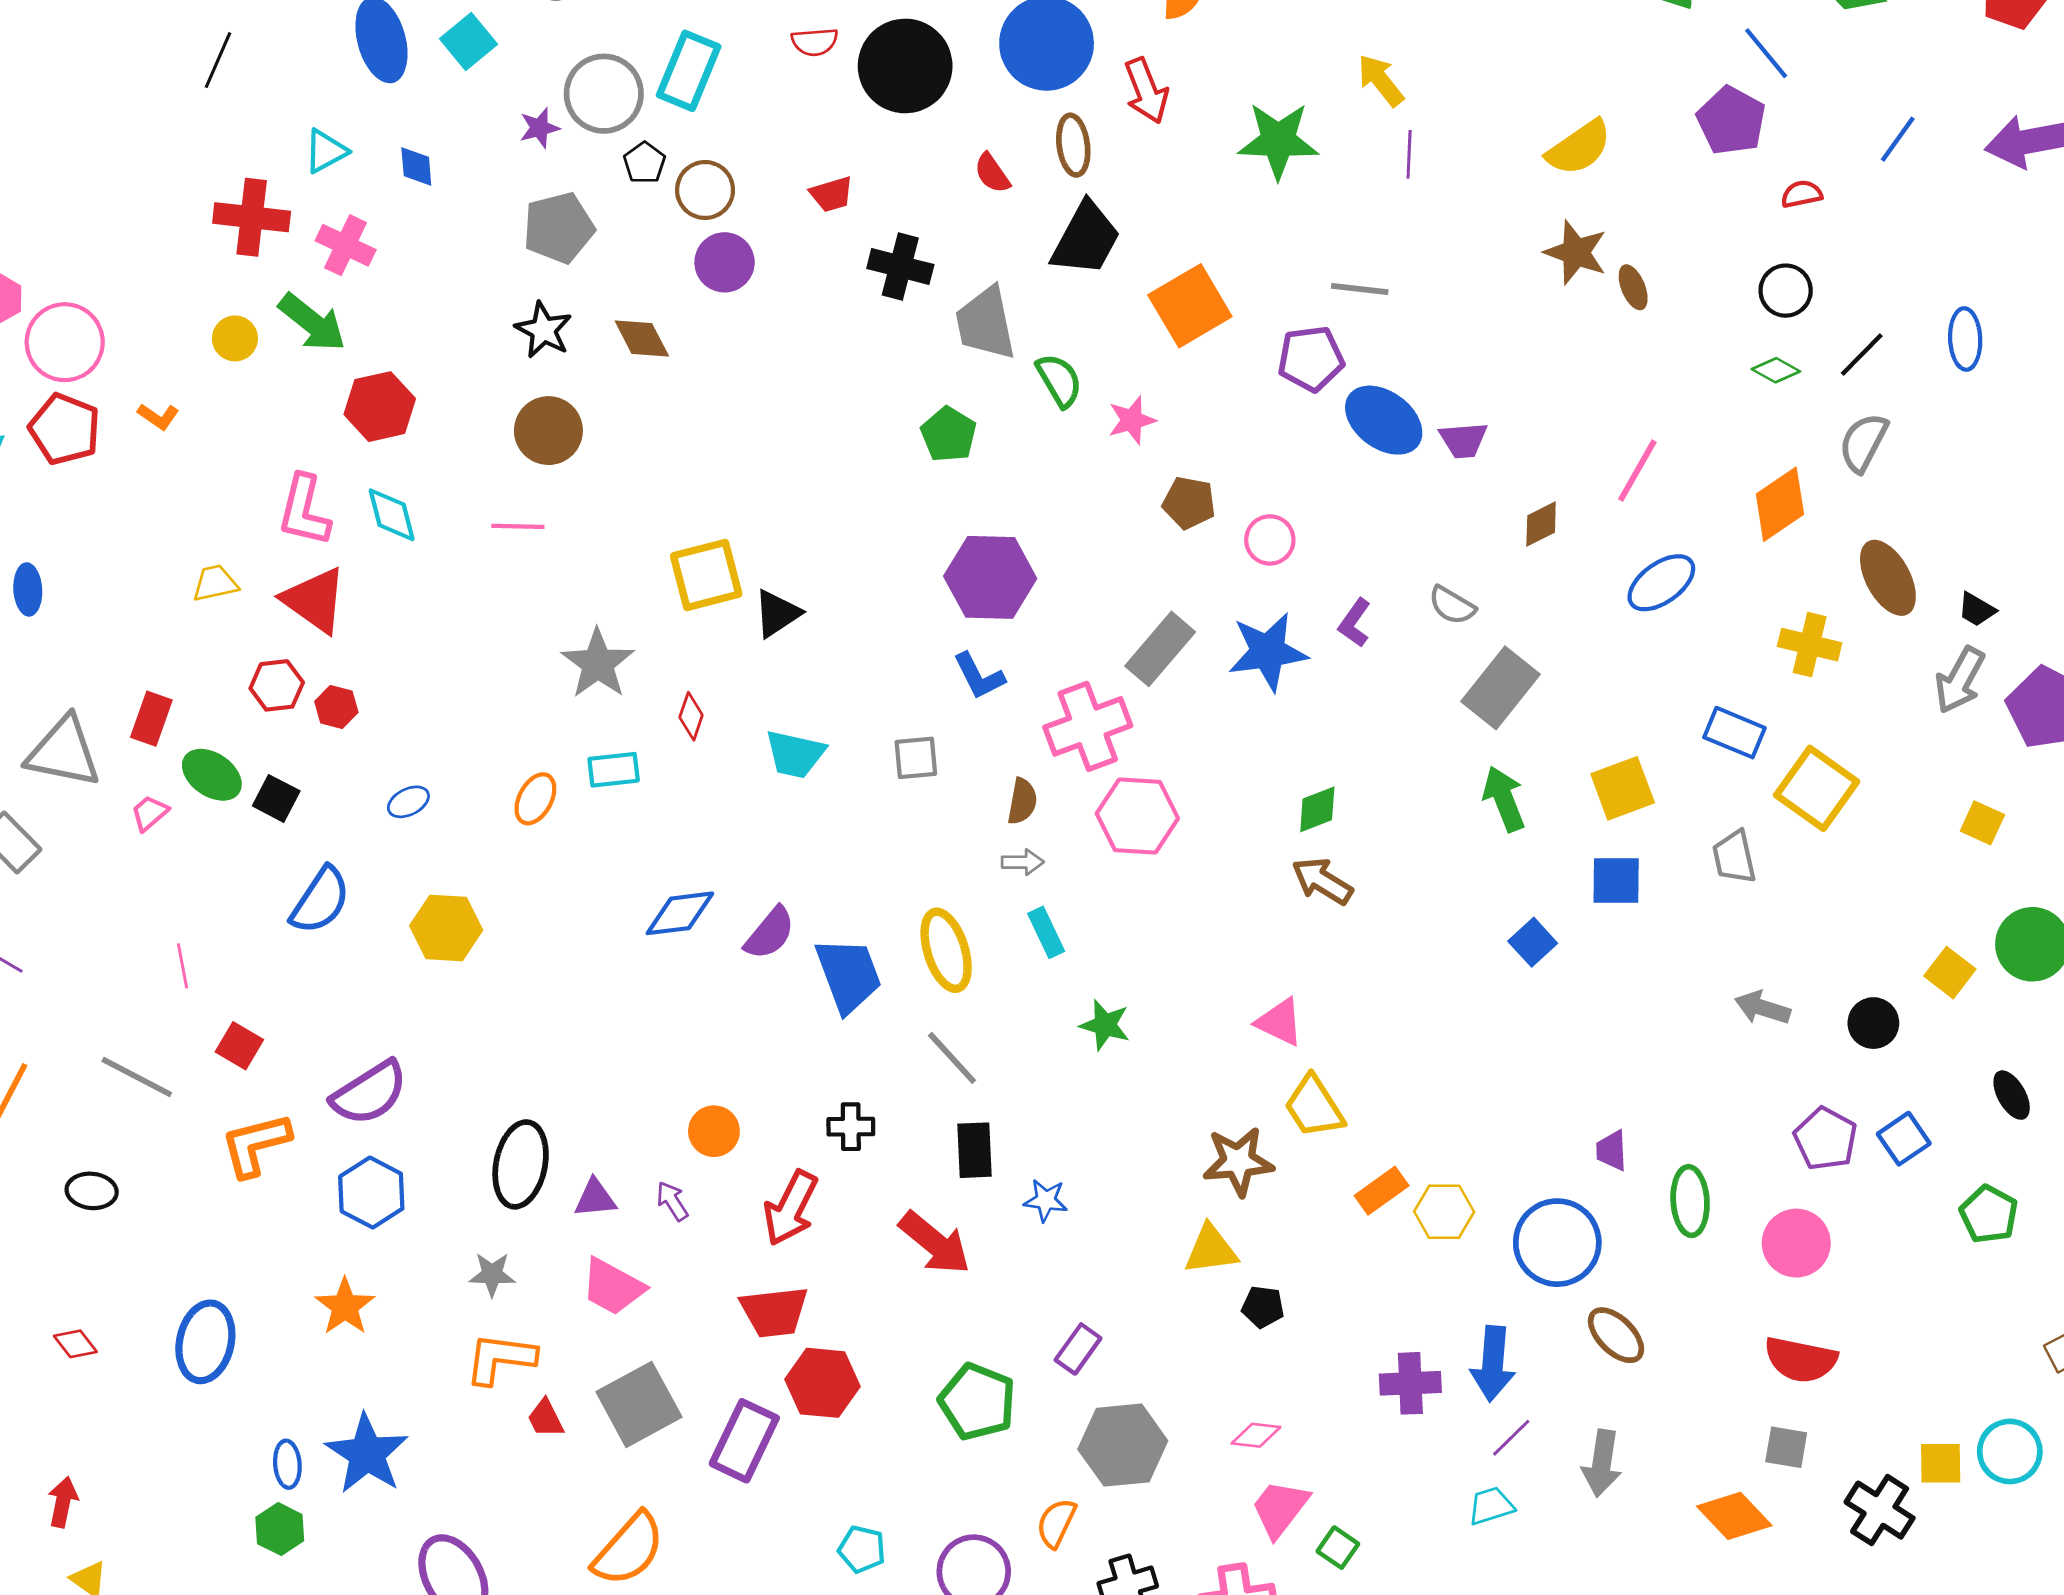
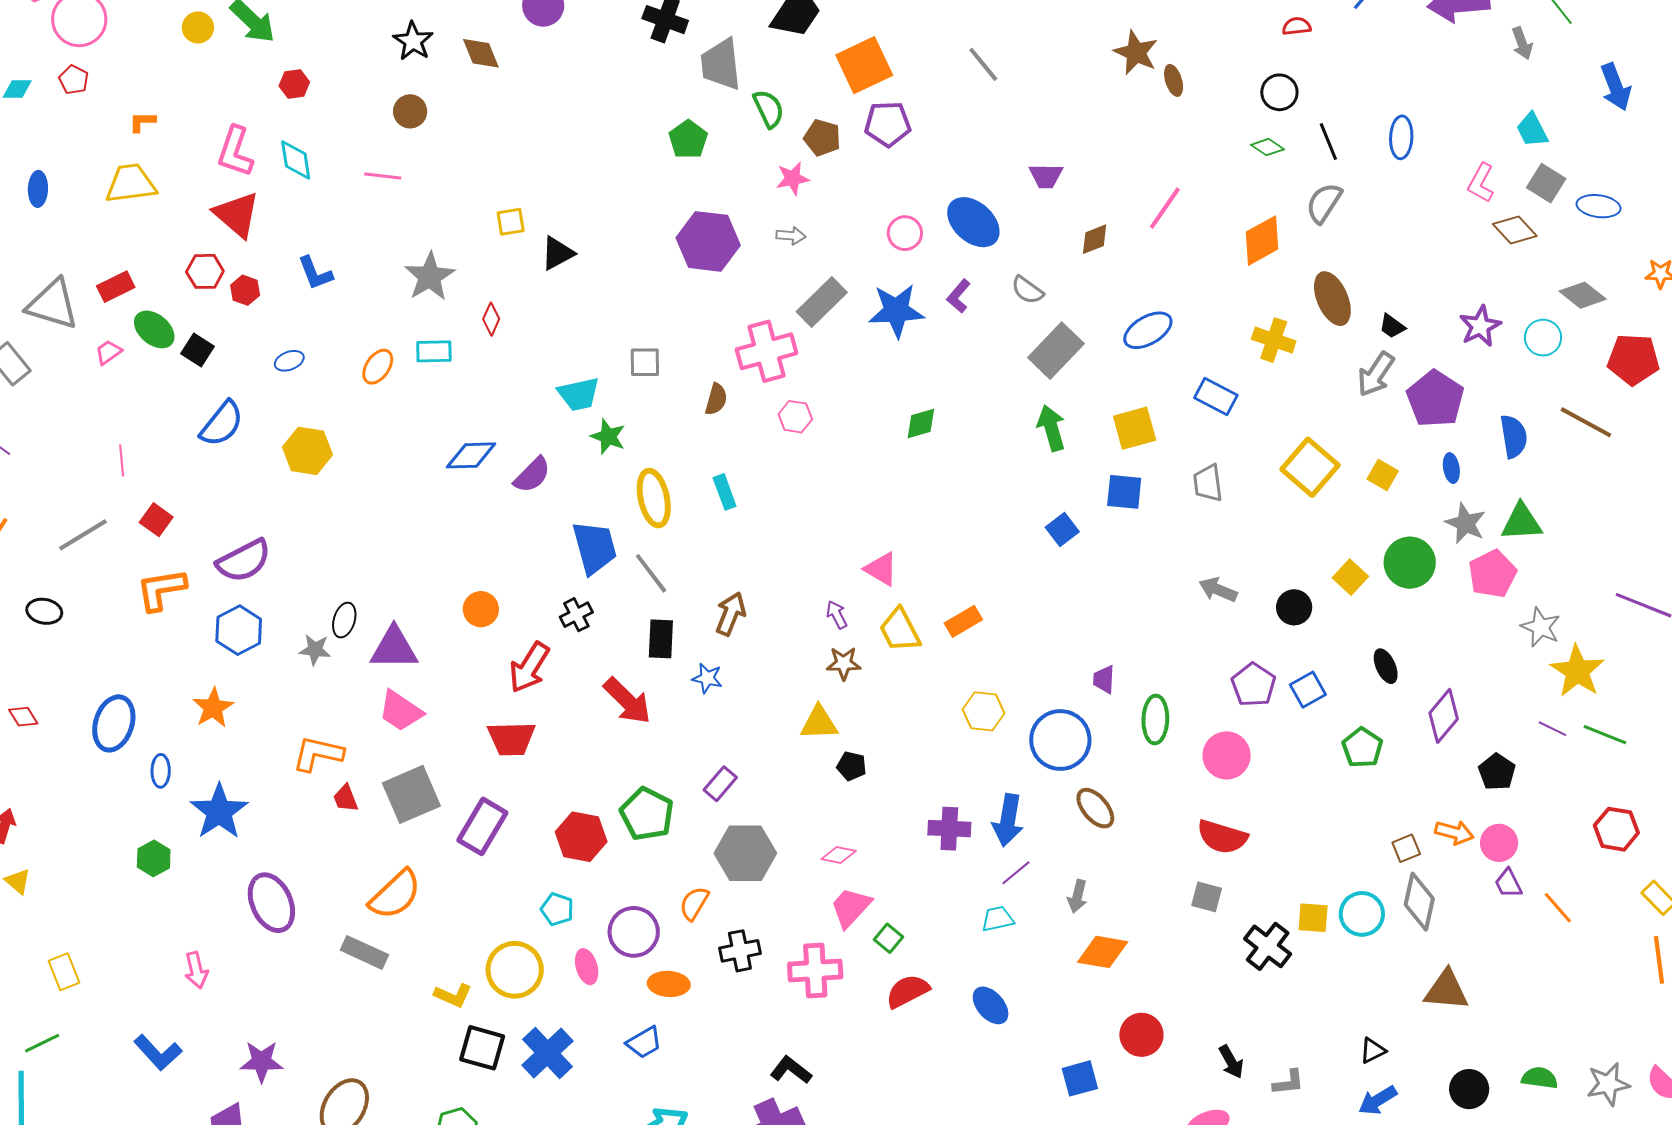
gray line: (1360, 289) -> (983, 64), turned 39
black line: (1862, 354) -> (1328, 142), turned -72
purple pentagon: (1311, 359) -> (888, 124), moved
red hexagon: (380, 407) -> (294, 84), size x0.6
orange L-shape: (158, 416) -> (142, 122), moved, turned 140
pink star: (1132, 420) -> (793, 178), moved
blue ellipse: (1384, 420) -> (973, 222), moved
red pentagon: (65, 429) -> (74, 80), size x0.6
brown circle: (548, 431) -> (410, 111), size x0.7
brown pentagon: (1189, 503) -> (822, 138), moved
yellow square: (706, 575) -> (511, 222), size x0.6
yellow trapezoid: (215, 583) -> (131, 184), moved, size x1.6
blue ellipse: (1661, 583) -> (1148, 330), moved
blue L-shape: (979, 676) -> (315, 273), moved
red rectangle: (151, 719) -> (116, 287), turned 39
cyan trapezoid: (795, 754) -> (579, 394), moved, turned -30
yellow square: (1817, 788) -> (1310, 467), moved
pink hexagon: (1137, 816) -> (795, 417), size x0.6
gray arrow: (1023, 862) -> (791, 236), moved
brown arrow: (1322, 881) -> (731, 614), moved, turned 75
blue trapezoid: (848, 975) -> (595, 547), moved
green star: (1105, 1025) -> (608, 437), moved
gray line: (137, 1077) -> (83, 535), turned -64
black cross: (851, 1127) -> (576, 615), turned -32
brown star: (1238, 1161) -> (844, 663), size x0.7
black ellipse: (521, 1164) -> (344, 620), size x0.6
orange rectangle: (1382, 1191) -> (963, 621), moved
purple triangle: (595, 1198) -> (394, 648), size x1.6
purple arrow: (672, 1201) -> (837, 615), moved
gray star: (492, 1274) -> (315, 650), moved
red hexagon: (822, 1383) -> (581, 837), moved
gray arrow: (1602, 1463) -> (1077, 896), size x0.7
blue ellipse: (287, 1464) -> (161, 771), moved
orange diamond: (1734, 1516) -> (1103, 952), moved, turned -42

